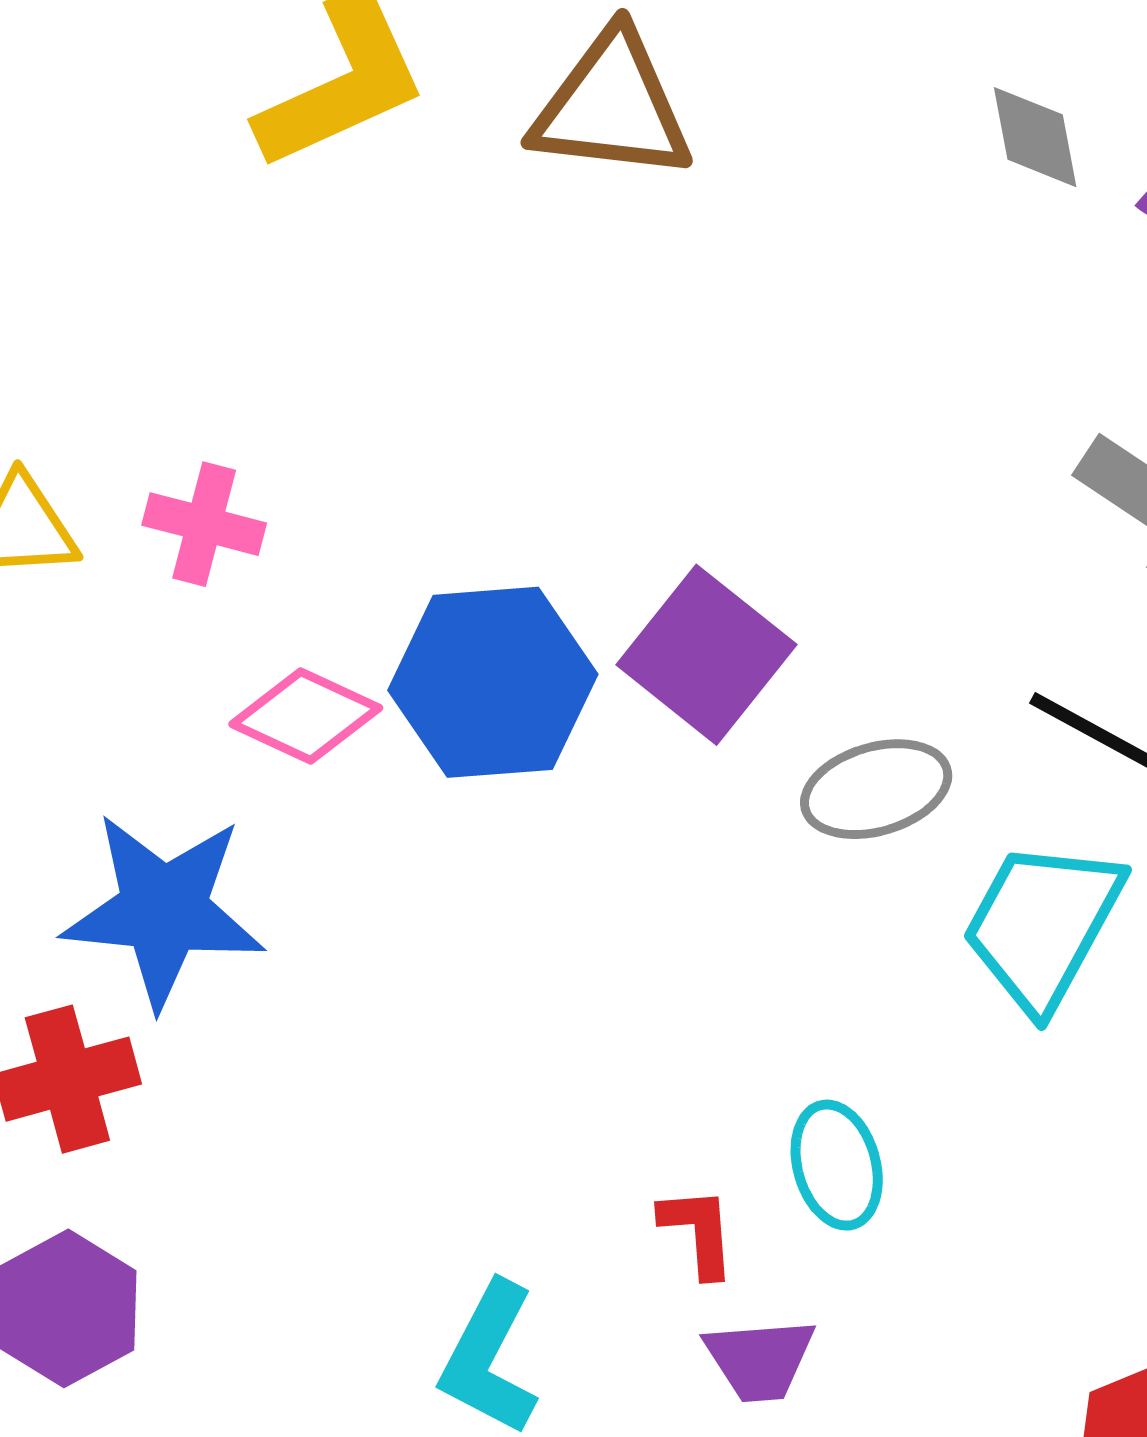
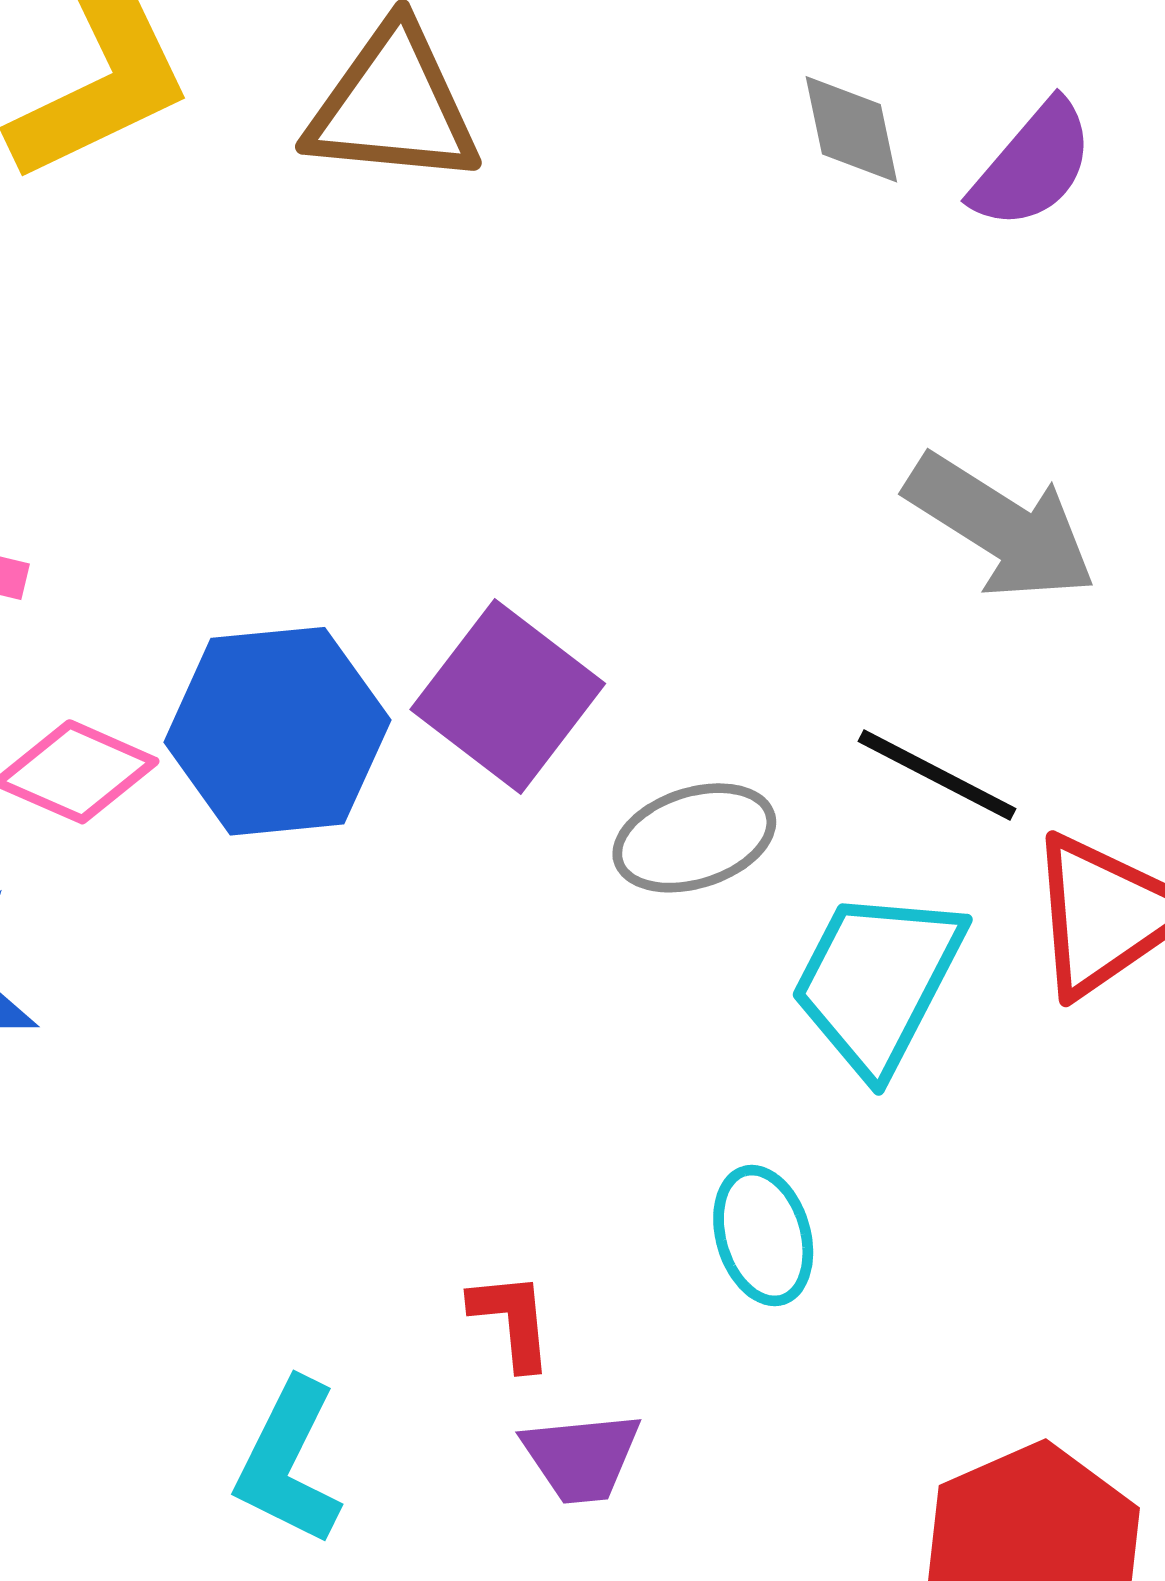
cyan ellipse: (837, 1165) -> (763, 1236), moved

